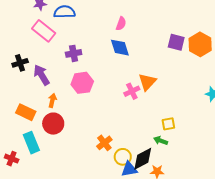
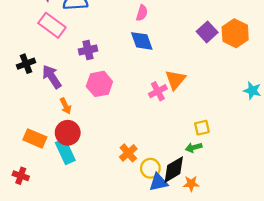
purple square: (176, 42) -> (207, 32), turned 36
orange arrow: (52, 100) -> (65, 106), turned 144
orange rectangle: (26, 112) -> (35, 138), moved
green arrow: (161, 141) -> (194, 147), turned -32
cyan rectangle: (31, 143) -> (65, 151), moved

